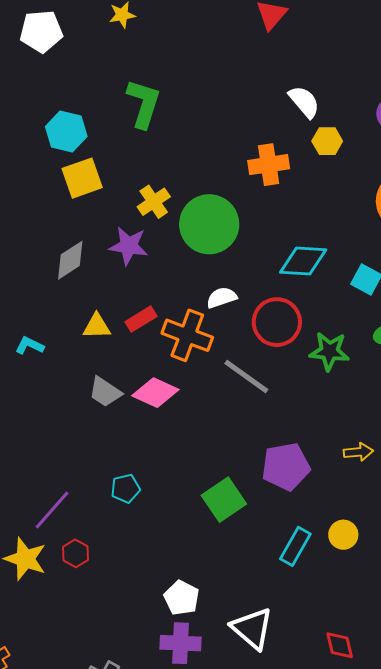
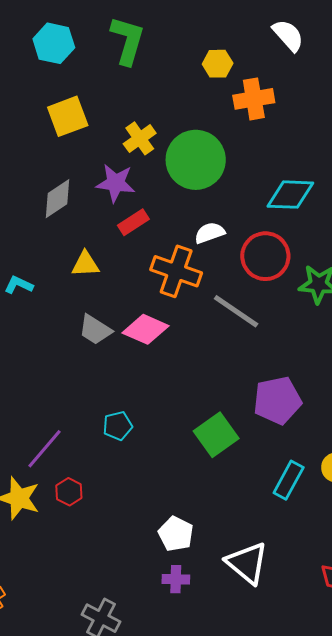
cyan hexagon: (66, 132) -> (54, 43), moved
yellow hexagon: (327, 141) -> (218, 64), moved
red rectangle: (141, 319) -> (133, 222), moved
purple cross: (181, 643) -> (176, 579), size x0.7

